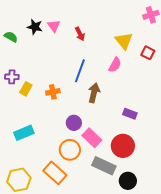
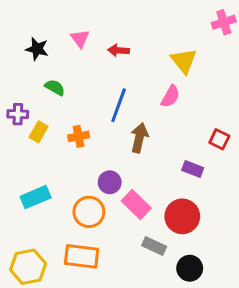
black star: (35, 27) -> (37, 49), moved
red arrow: (80, 34) -> (119, 50), turned 120
green semicircle: (11, 37) -> (55, 87), moved
red square: (148, 53) -> (219, 139), moved
orange circle: (70, 150) -> (89, 212), moved
gray rectangle: (104, 166) -> (154, 246), size x0.7
orange rectangle: (55, 173) -> (82, 256), turned -35

